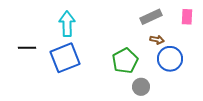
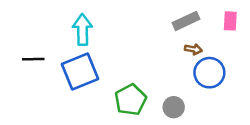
green pentagon: (125, 61) -> (131, 100), moved

